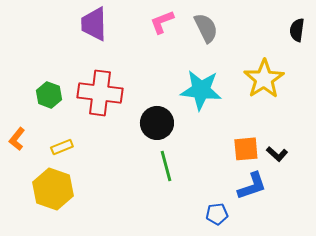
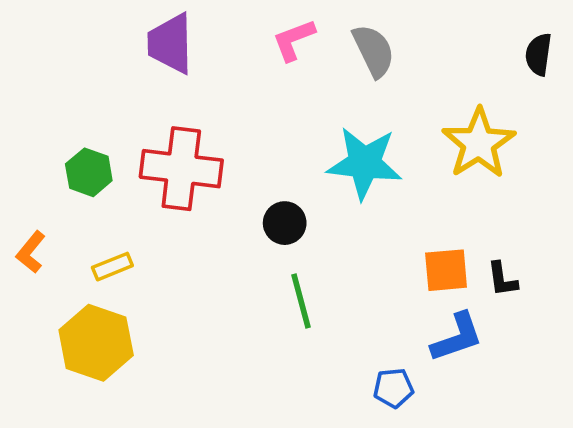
black circle: (157, 123) -> (285, 223), size x0.7
black L-shape: (277, 154) -> (502, 279), turned 40

